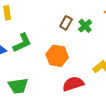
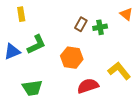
green cross: (85, 26) -> (100, 27), turned 32

